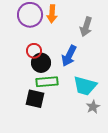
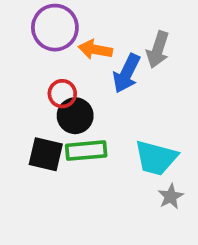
orange arrow: (52, 14) -> (95, 50), moved, turned 96
blue arrow: (69, 56) -> (127, 73), moved
black square: (35, 99) -> (46, 154), moved

